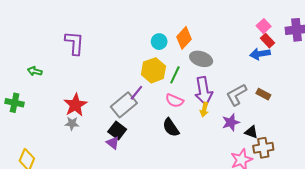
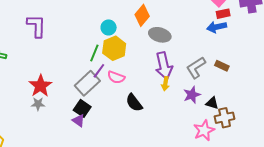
red rectangle: (267, 41) -> (223, 14), turned -56
cyan circle: (159, 42) -> (109, 27), moved
green line: (175, 75) -> (94, 53), moved
pink semicircle: (174, 101) -> (116, 77), moved

